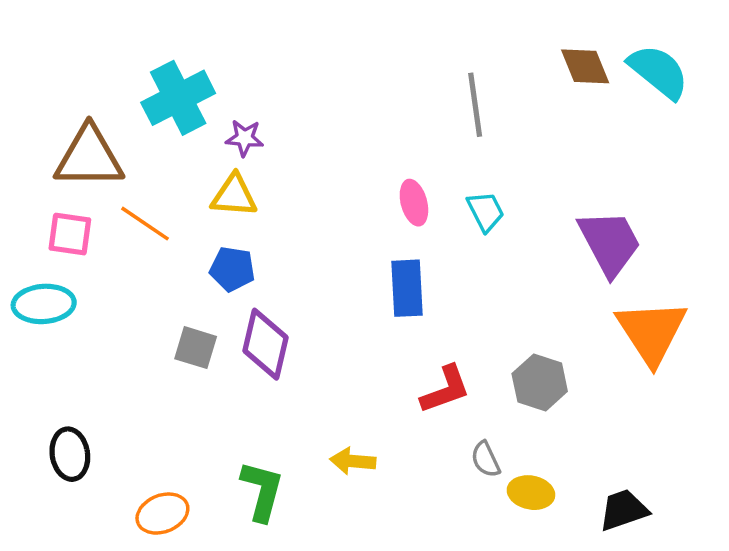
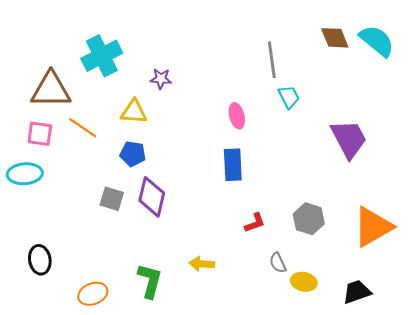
purple star: (245, 138) -> (161, 79), moved
cyan trapezoid: (486, 211) -> (289, 97), moved
orange triangle: (652, 332) -> (373, 227), moved, turned 33
red L-shape: (445, 390) -> (255, 223), size x0.7

